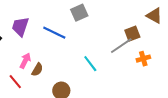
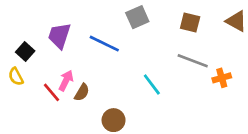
brown square: (132, 34) -> (190, 22), moved, turned 35
gray line: (121, 46) -> (193, 61), turned 55
red line: (15, 82) -> (51, 92), moved

